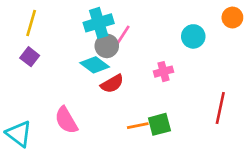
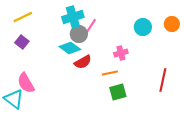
orange circle: (232, 18) -> (172, 24), moved
yellow line: (31, 23) -> (23, 17), turned 48
pink semicircle: (66, 120) -> (26, 83), moved
orange line: (138, 126) -> (110, 73), moved

